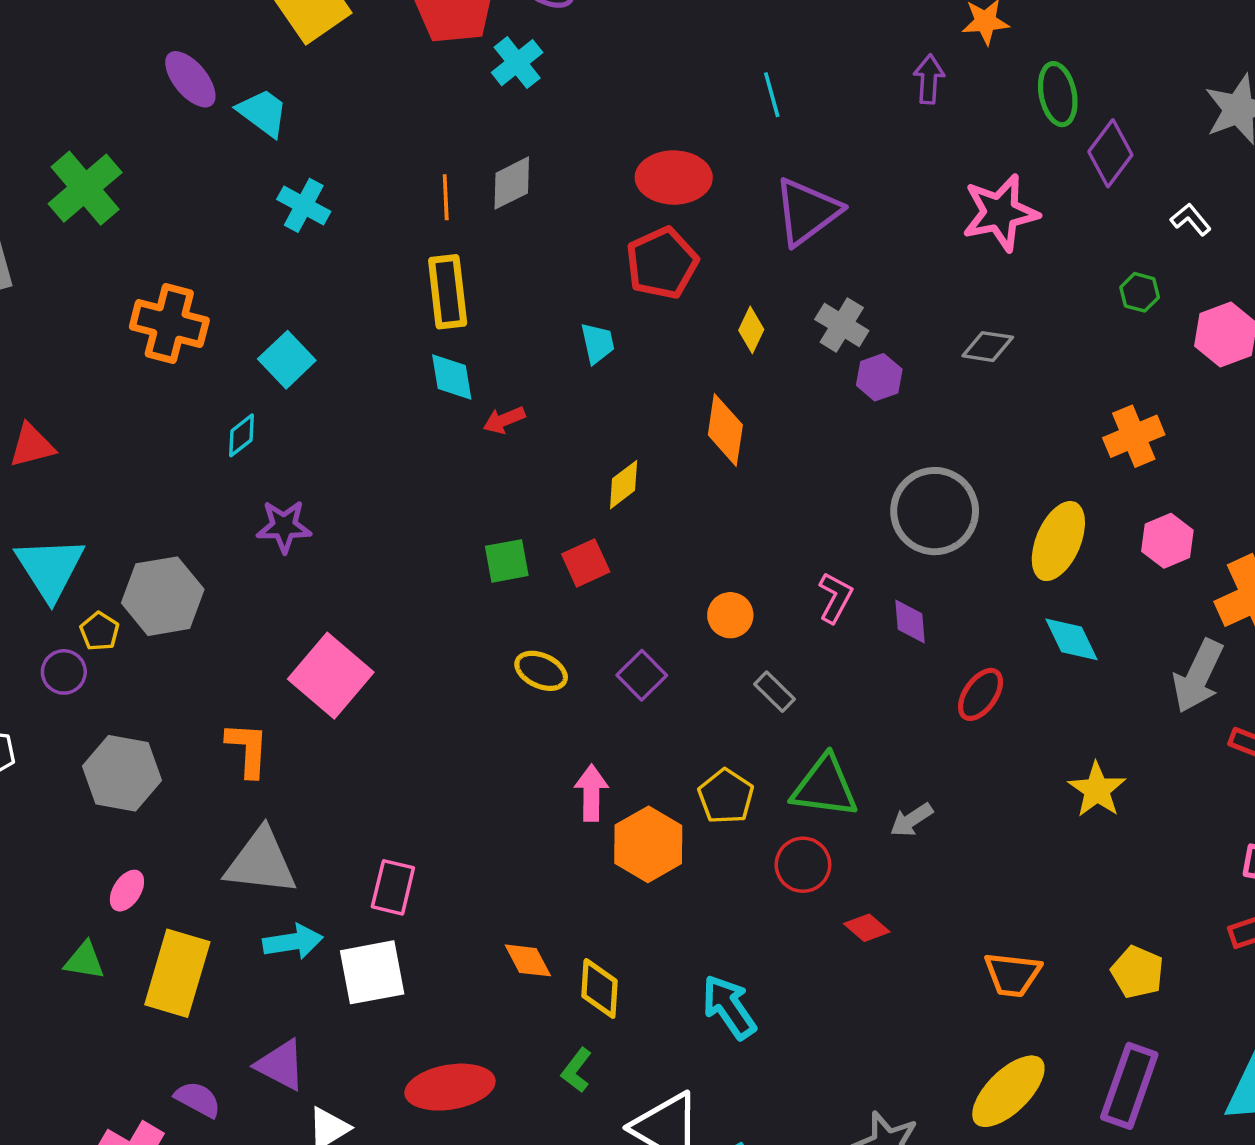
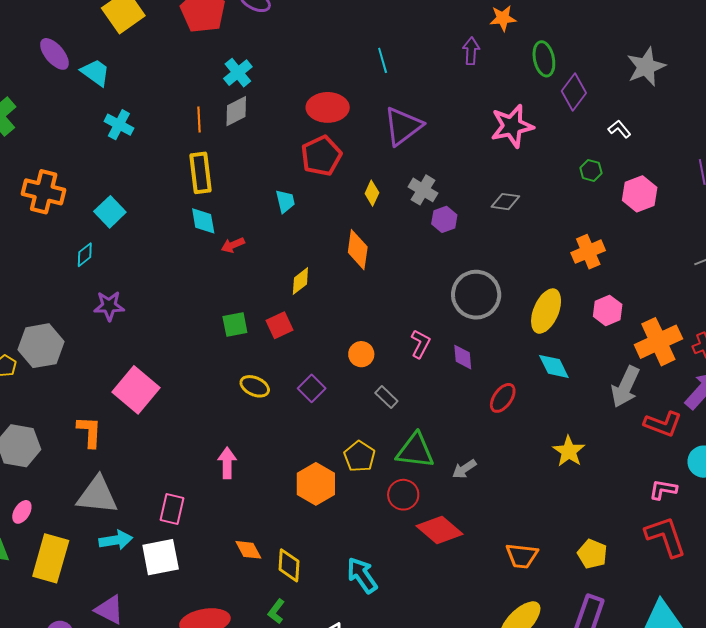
cyan cross: (517, 63) -> (238, 73), moved
pink arrow: (591, 793) -> (227, 463), moved
red diamond: (867, 928) -> (439, 530), size x1.8

